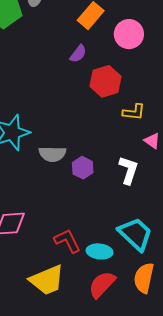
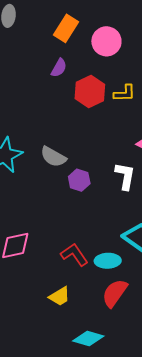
yellow L-shape: (134, 112) -> (125, 93), moved
gray semicircle: (52, 154) -> (53, 157), moved, turned 36
yellow trapezoid: (47, 280) -> (60, 296), size x0.6

